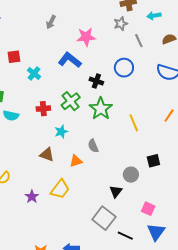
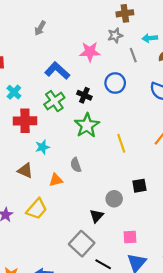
cyan arrow: (154, 16) -> (150, 38), moved
pink star: (86, 37) -> (90, 52), moved
cyan cross: (34, 73) -> (14, 92), moved
green cross: (71, 101) -> (54, 101), moved
red cross: (43, 109) -> (25, 121), size x1.5
pink square: (148, 209) -> (130, 237), turned -32

